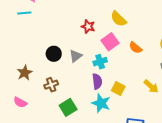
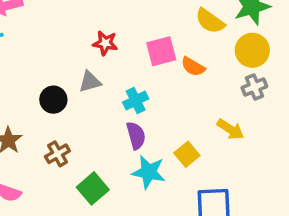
yellow semicircle: (119, 19) -> (210, 21), moved
pink square: (110, 42) -> (161, 51), moved, turned 30
gray triangle: (76, 56) -> (90, 82), moved, turned 32
yellow square: (118, 89) -> (187, 154), moved, turned 32

